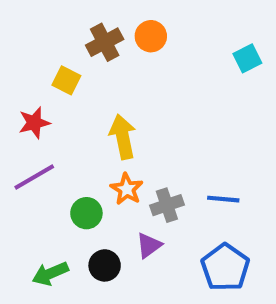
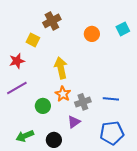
orange circle: (151, 36) -> (92, 34), moved
black circle: (105, 265) -> (54, 140), moved
blue pentagon: (225, 267) -> (112, 133), turned 30

